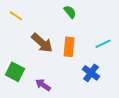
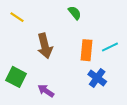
brown arrow: (42, 43) -> (45, 46), turned 35
orange rectangle: (69, 47) -> (86, 50), moved

